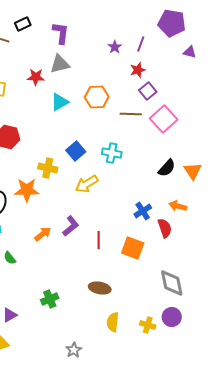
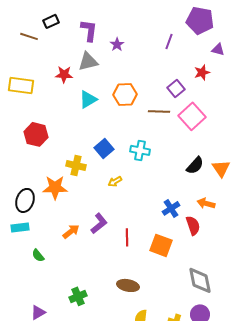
purple star: (115, 47) -> (117, 44), moved
red star: (138, 70) -> (202, 72), moved
yellow arrow: (87, 184) -> (115, 181), size x0.6

